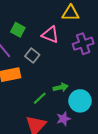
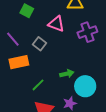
green square: (18, 30) -> (27, 11), moved
green line: (40, 98) -> (38, 85), moved

